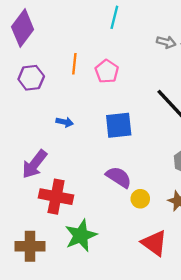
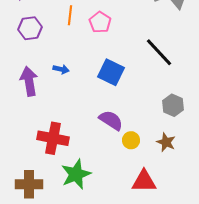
blue square: (119, 125) -> (111, 72), turned 32
purple arrow: (34, 164) -> (29, 81), moved, turned 132
red triangle: (154, 243) -> (144, 181), turned -36

